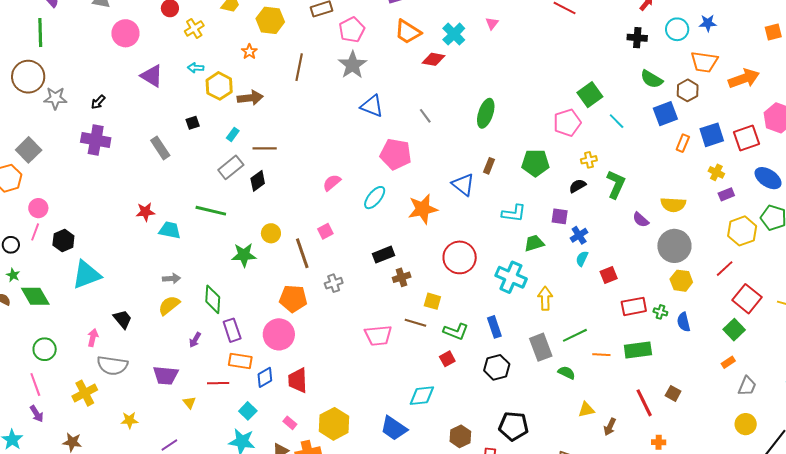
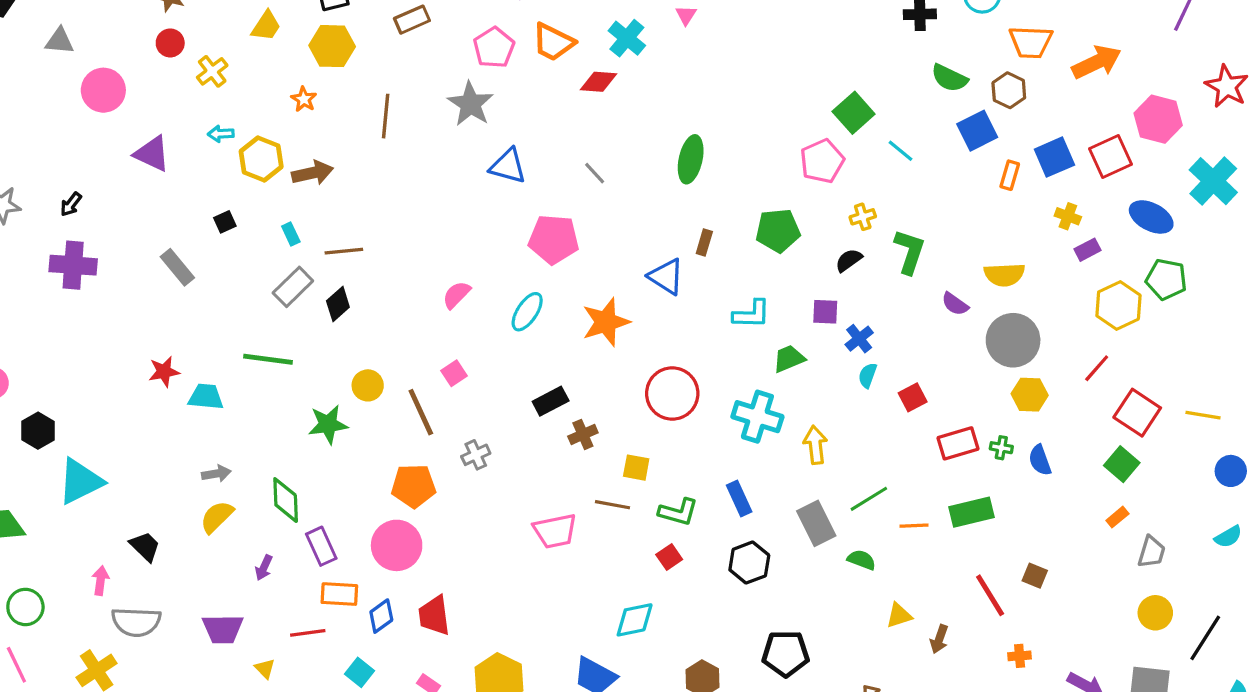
pink pentagon: (352, 30) -> (494, 48), moved
cyan rectangle: (233, 134) -> (291, 234), turned -56

